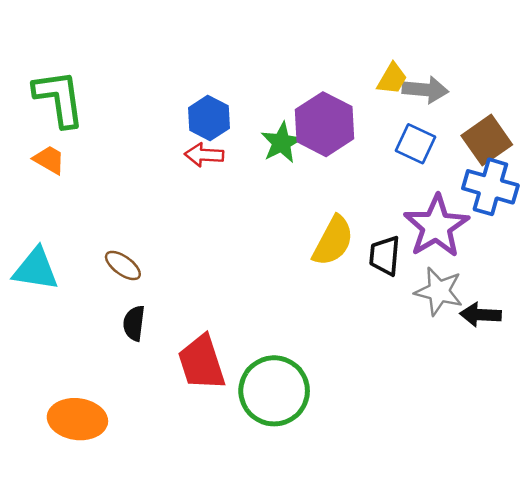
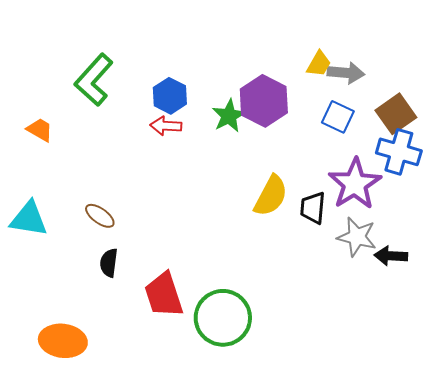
green L-shape: (59, 98) -> (94, 80), moved, turned -130

